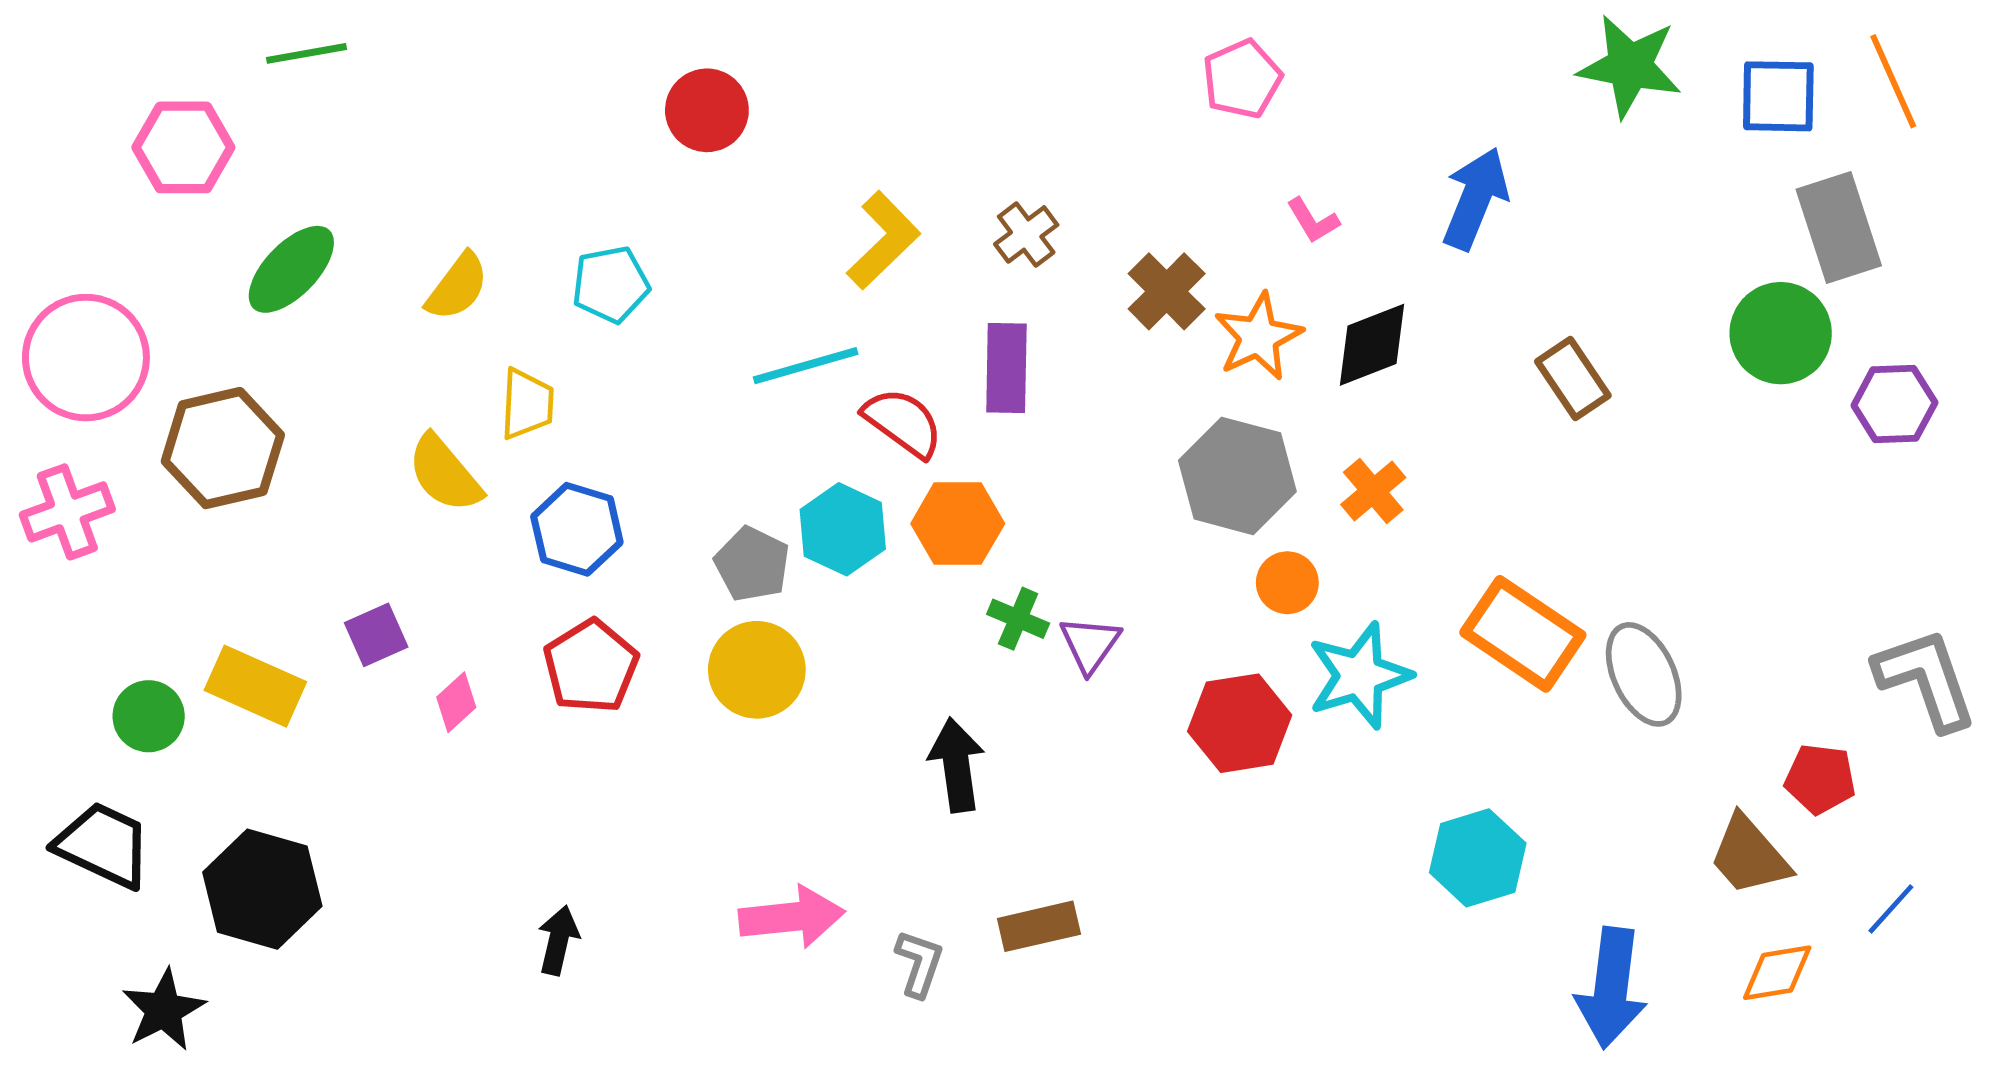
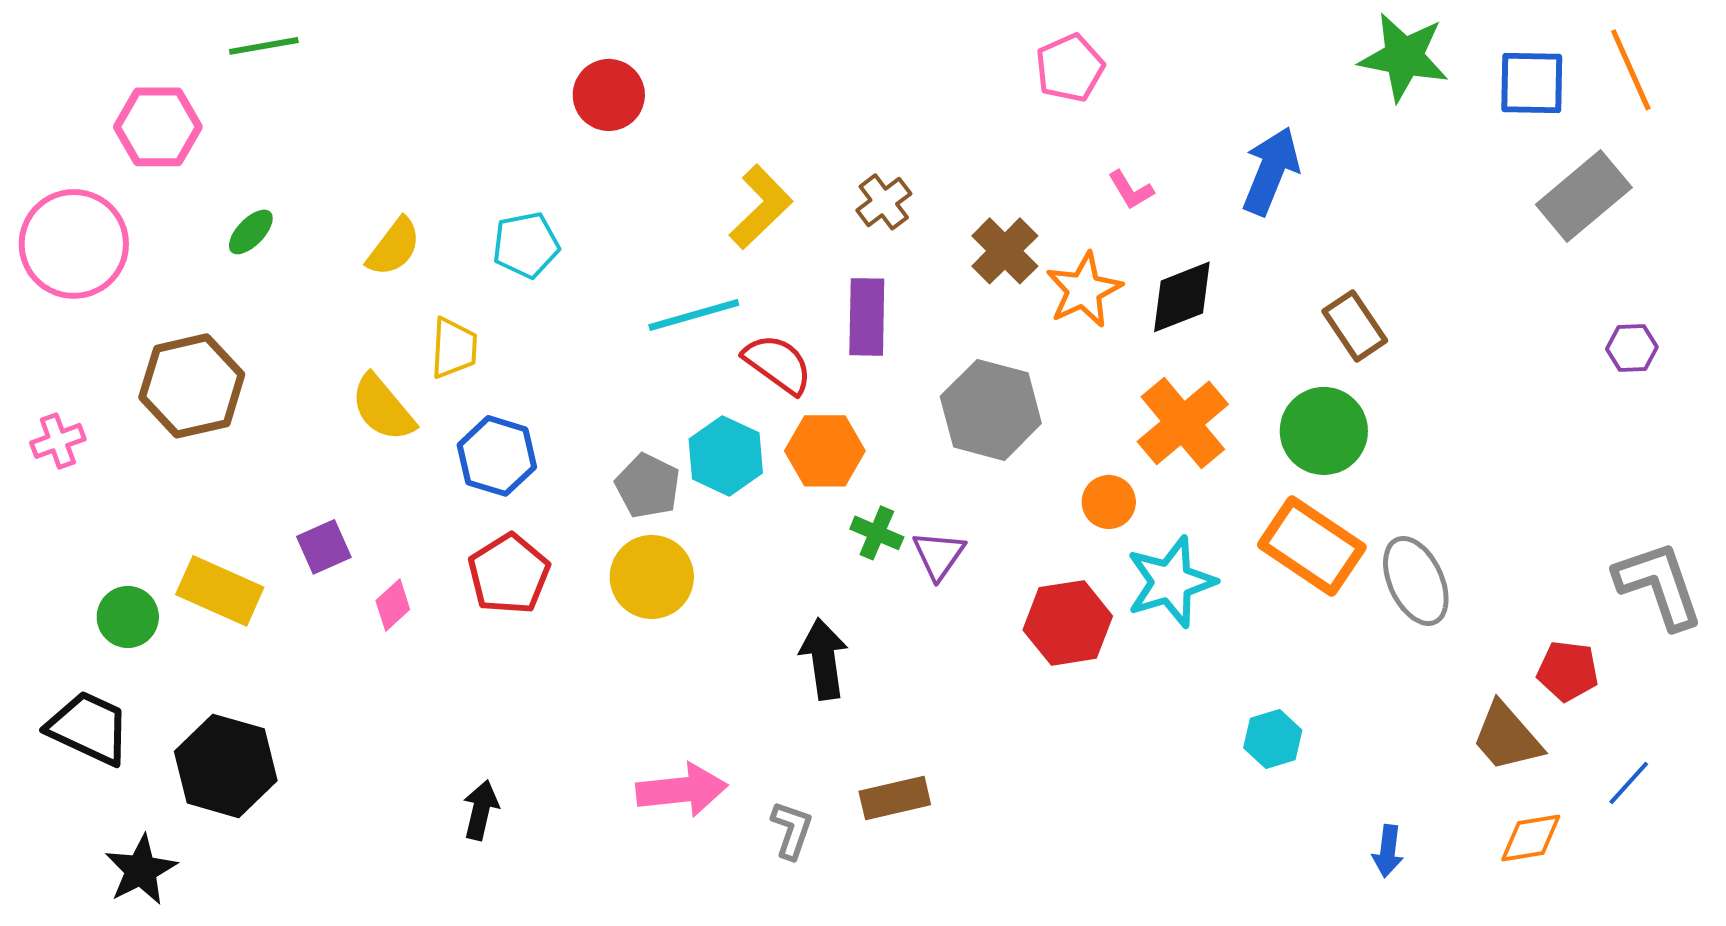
gray rectangle: (1839, 228) -> (1584, 196), turned 68
green ellipse: (291, 269) -> (251, 232), size x0.6
green circle: (1781, 333) -> (1324, 431), moved
pink circle: (86, 358) -> (74, 244), moved
purple hexagon: (1894, 404) -> (1632, 348), size x0.7
gray hexagon: (1237, 476) -> (991, 410), moved
orange cross: (1373, 491) -> (1183, 423), size x1.6
pink cross: (67, 512) -> (58, 441), size x0.7
cyan hexagon: (1478, 858) -> (1273, 739), size x0.7
blue arrow: (1611, 988) -> (1388, 851), size x0.5

